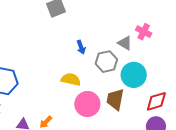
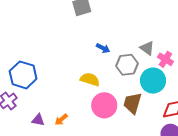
pink cross: (144, 32) -> (165, 59), moved
blue arrow: (81, 47) -> (103, 48), turned -48

